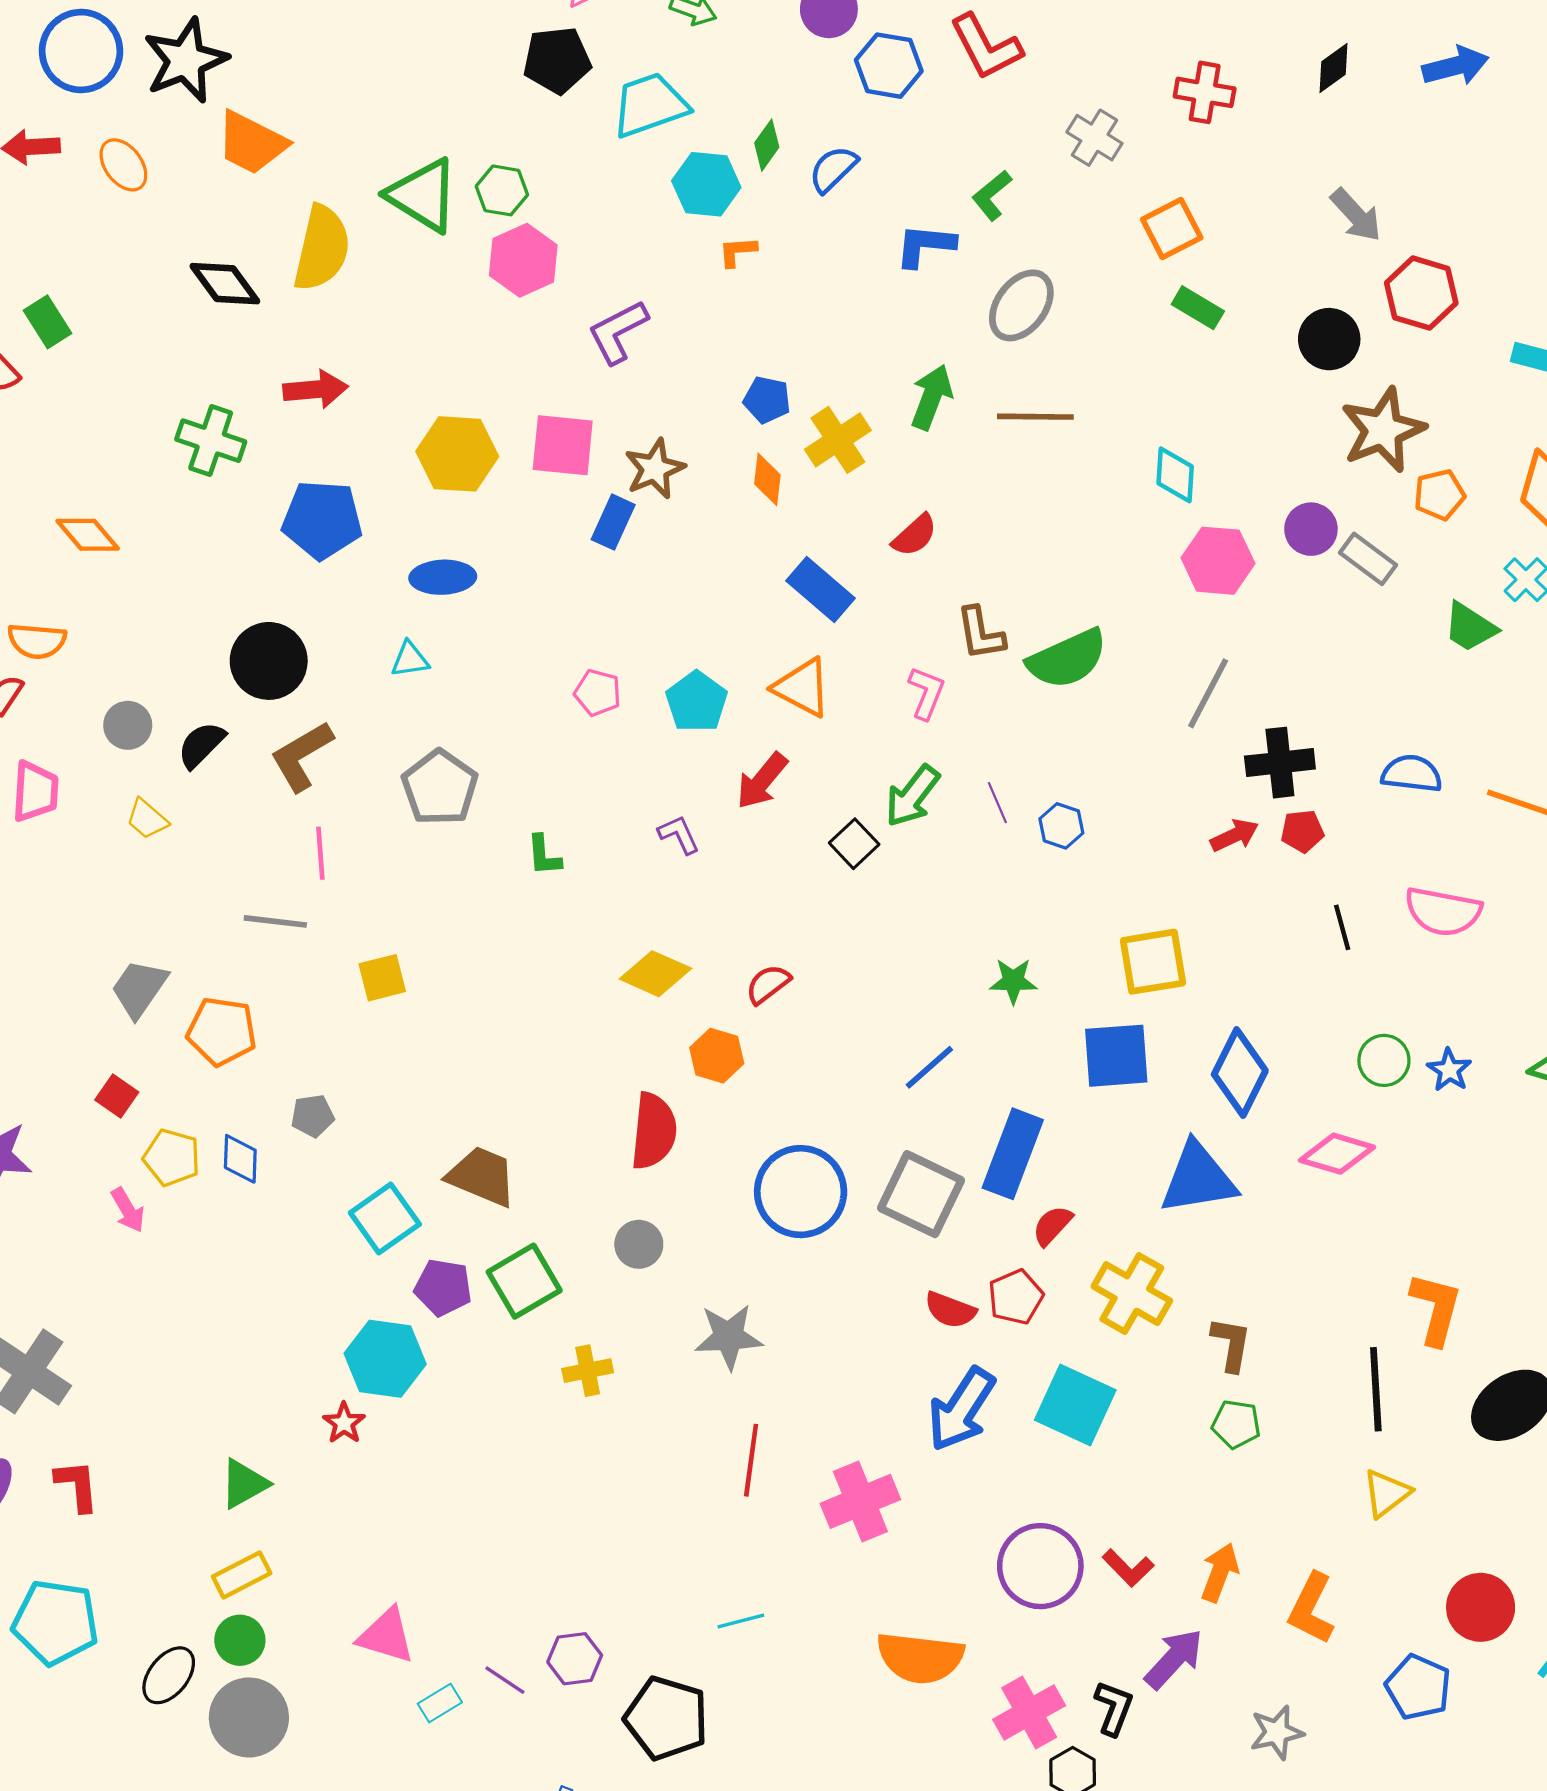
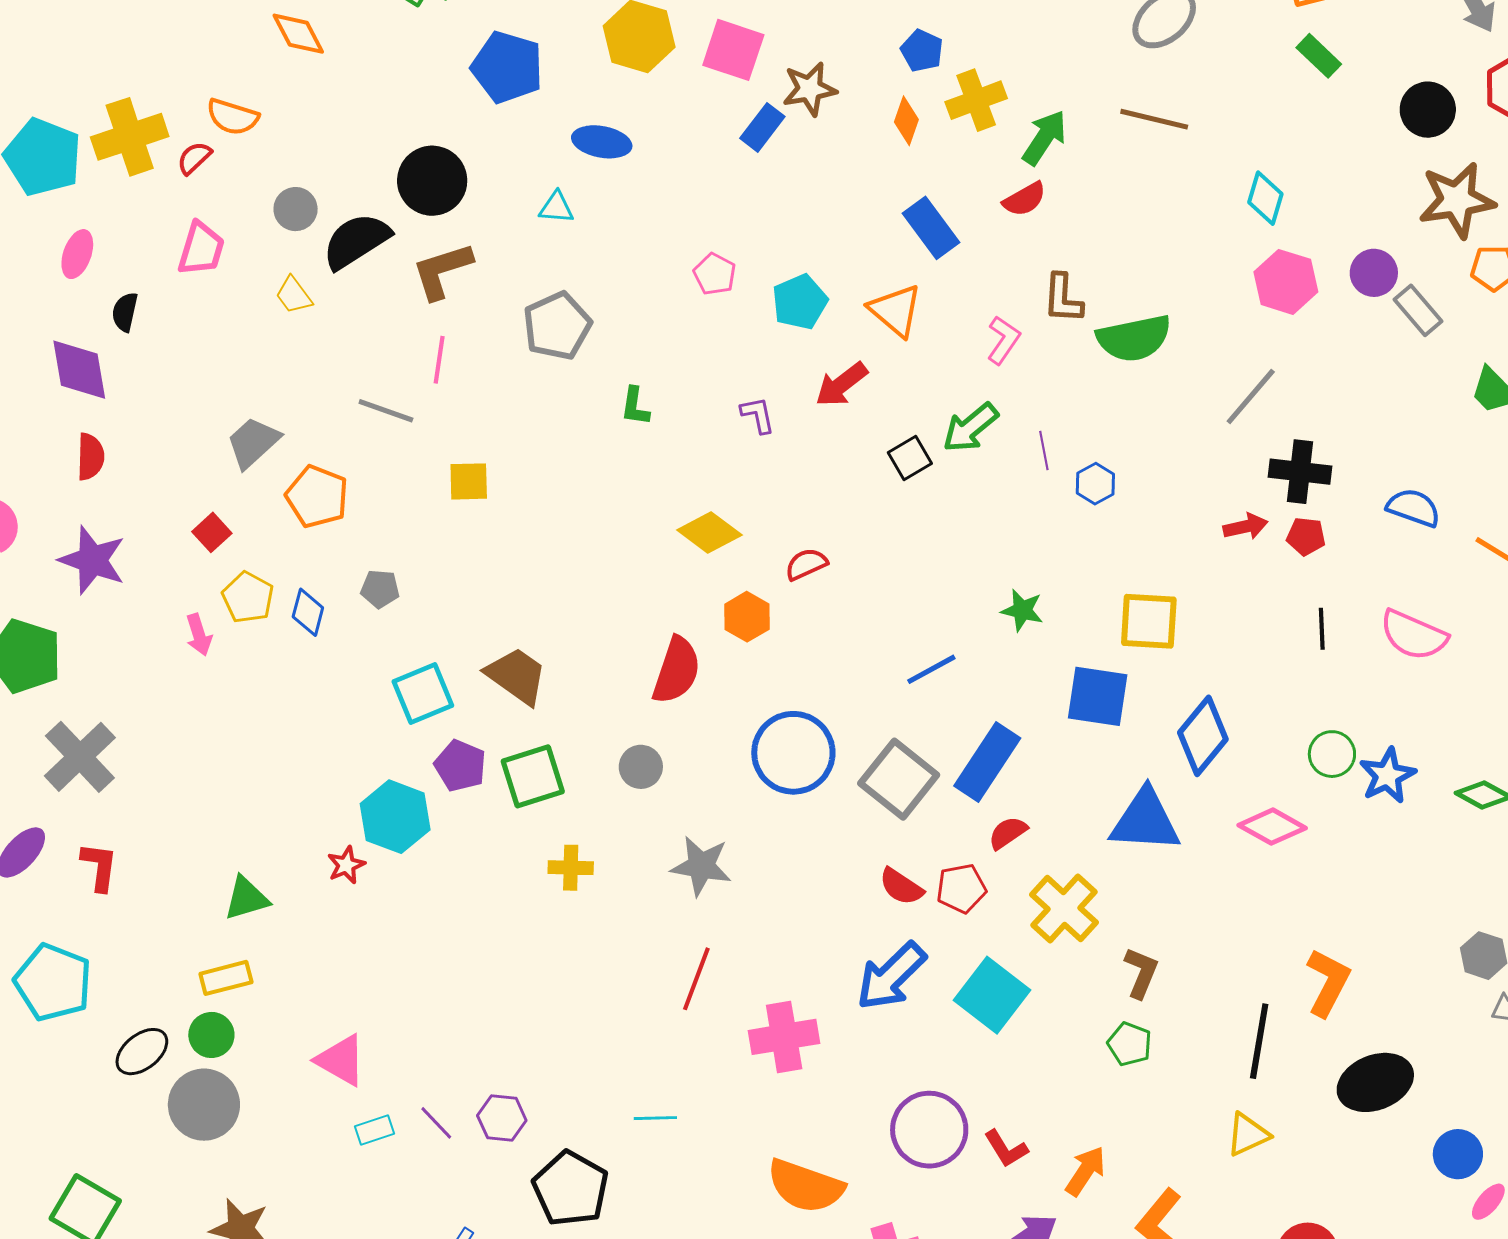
green arrow: (931, 397) -> (1044, 138), moved
black semicircle: (201, 745) -> (356, 241), size x1.5
blue star: (1449, 1070) -> (1387, 775), size x1.4

